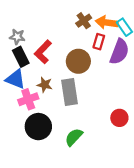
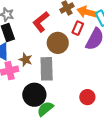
red L-shape: (43, 52) -> (41, 22), moved
black circle: (38, 127) -> (34, 95), moved

